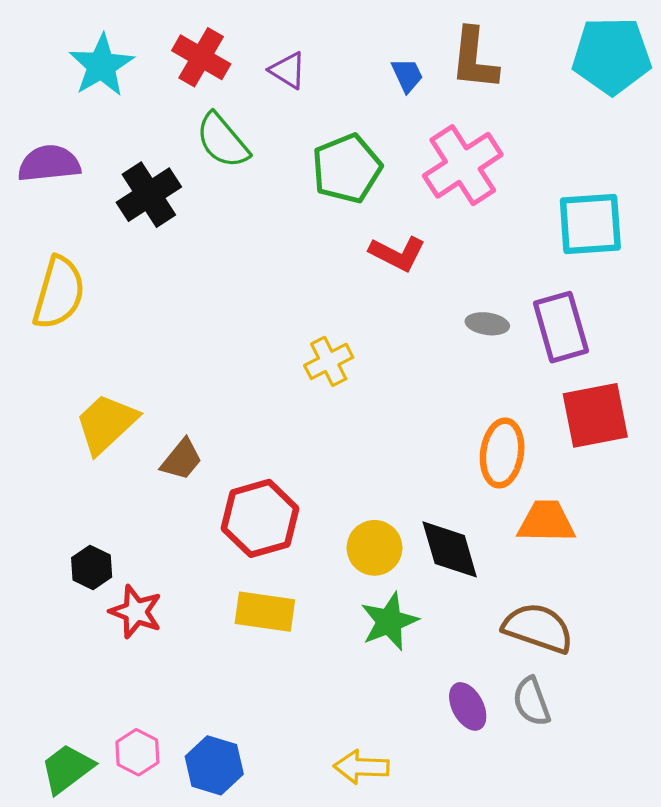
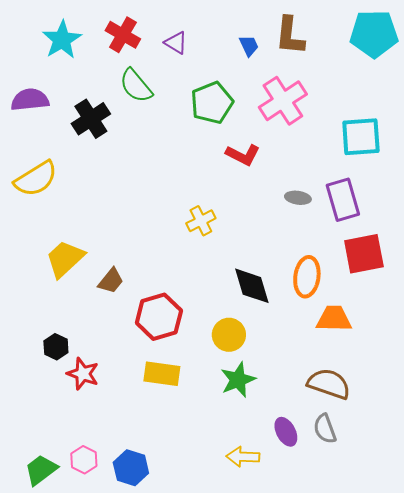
yellow semicircle: (59, 293) -> (36, 179), turned 42
black diamond: (450, 549) -> (252, 286), moved
yellow arrow: (361, 767) -> (243, 457), moved

